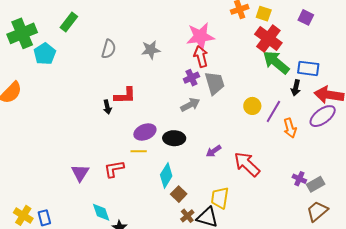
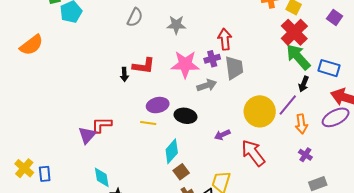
pink star: (200, 36) -> (185, 64), moved
black arrow: (296, 88) -> (304, 84), moved
yellow circle: (252, 106) -> (260, 111), moved, size x1.8
red L-shape: (114, 169) -> (102, 125), moved
purple cross: (299, 179) -> (305, 155), moved

